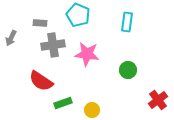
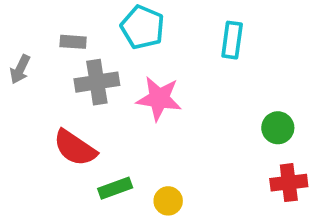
green circle: (128, 70) -> (278, 128), moved
red cross: (158, 100) -> (289, 183), turned 30

